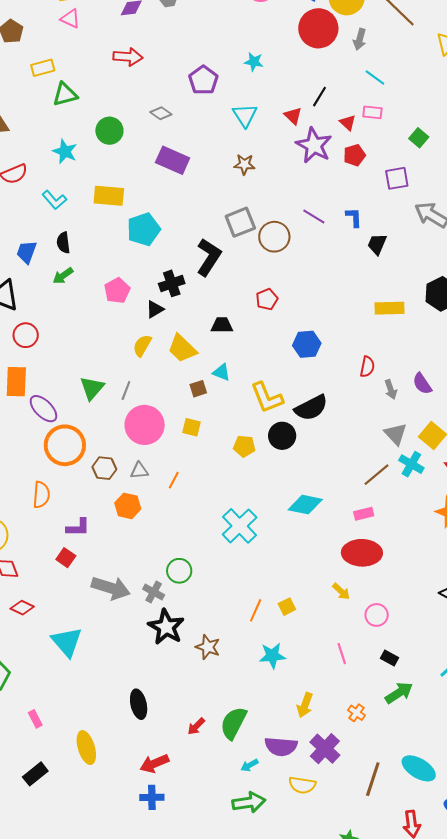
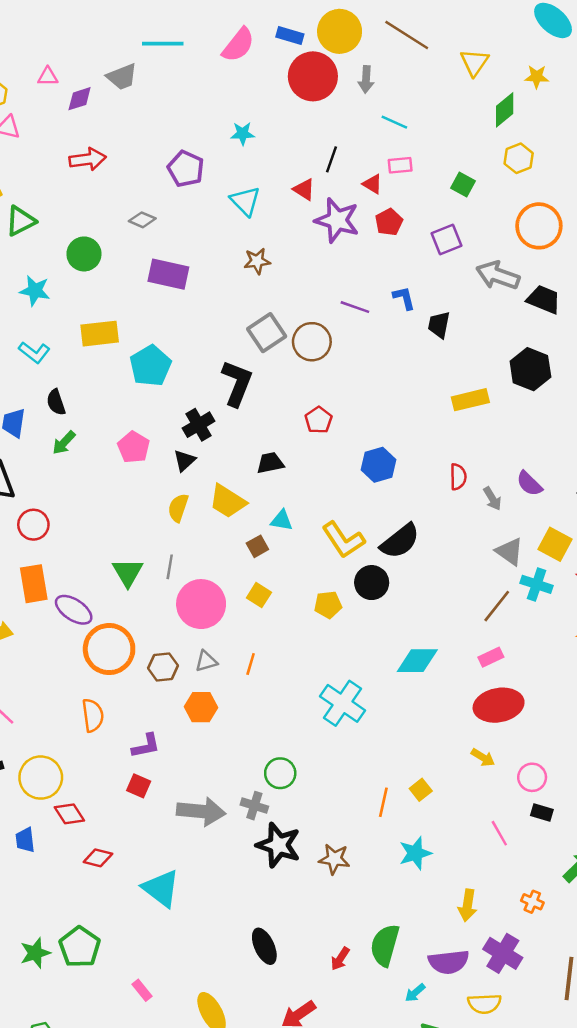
yellow square: (191, 427) -> (259, 595), turned 30
black rectangle: (390, 658) -> (542, 812), moved

